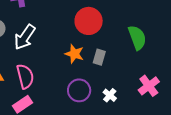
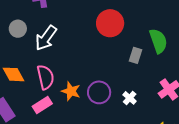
orange star: (74, 54) -> (71, 91), moved
gray rectangle: (99, 57) -> (136, 55), moved

